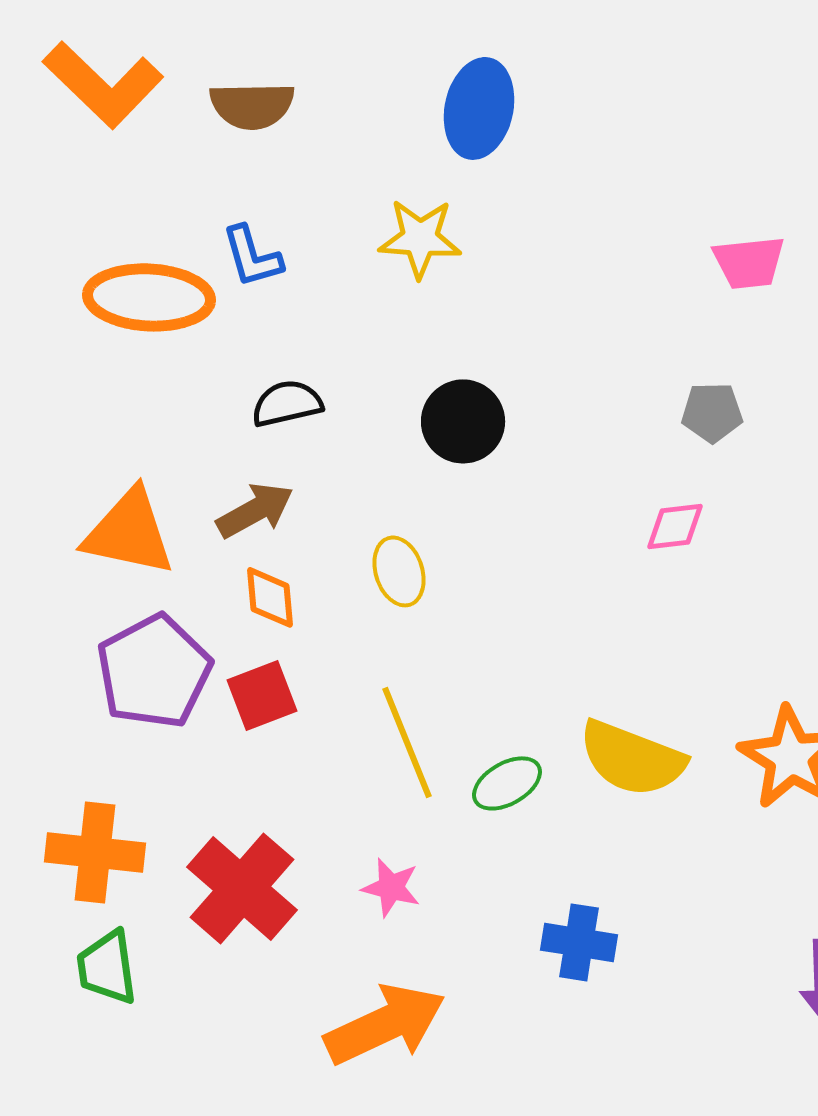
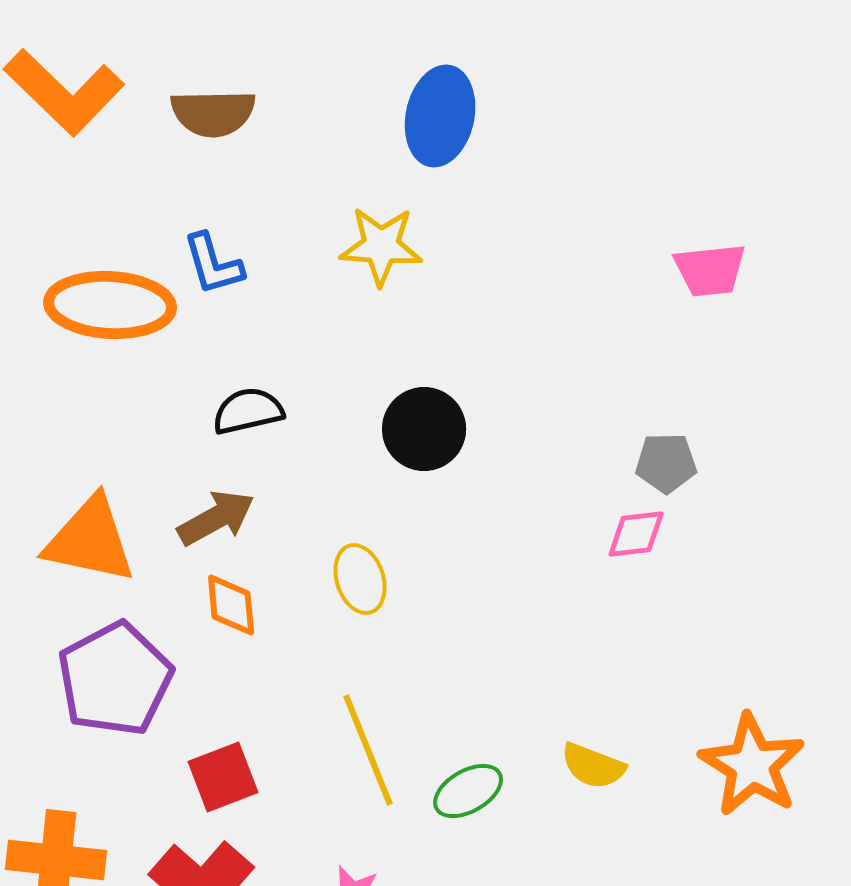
gray pentagon: (712, 412) -> (666, 463), moved
red square: (262, 695) -> (223, 777), moved
yellow semicircle: (632, 758) -> (593, 766), size x0.6

